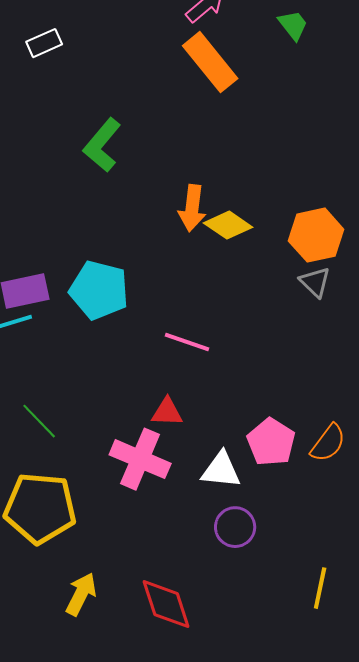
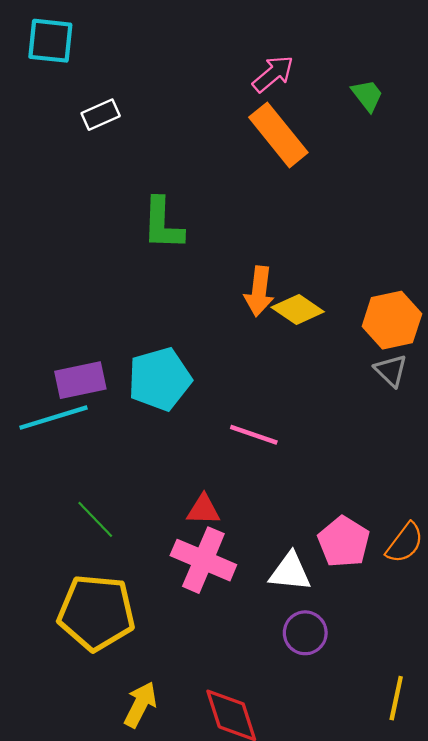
green L-shape: (102, 145) -> (163, 224), turned -38
cyan pentagon: (99, 290) -> (160, 379), turned -30
red triangle: (167, 412) -> (203, 510), moved

